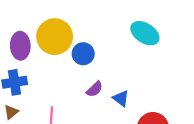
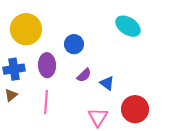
yellow circle: (55, 37) -> (26, 29), moved
purple ellipse: (20, 46) -> (47, 65), moved

